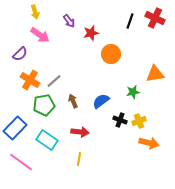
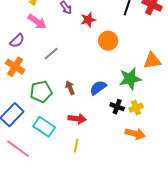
orange cross: (30, 80) -> (15, 67), moved
gray line: (54, 81) -> (51, 54), moved
green star: (133, 92) -> (130, 79), size x1.6
orange arrow: (149, 143) -> (135, 134), moved

